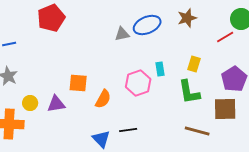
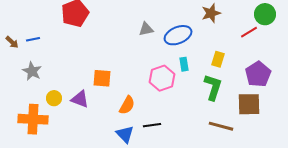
blue ellipse: (147, 25) -> (178, 35), moved
green L-shape: (189, 92) -> (213, 87), turned -152
orange semicircle: (103, 99) -> (127, 105), moved
purple triangle: (56, 104) -> (80, 99), turned 30

